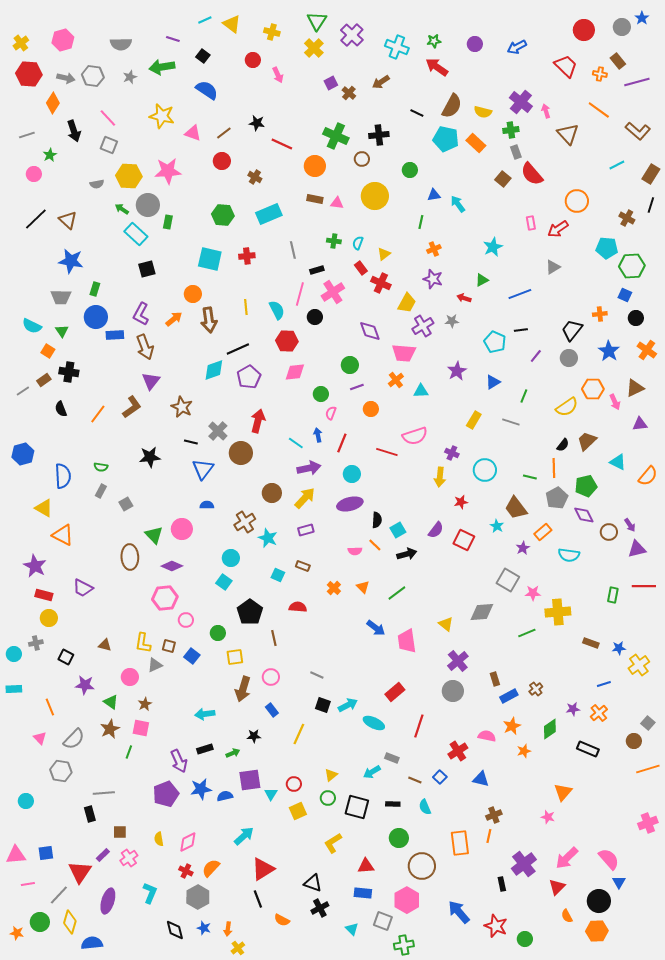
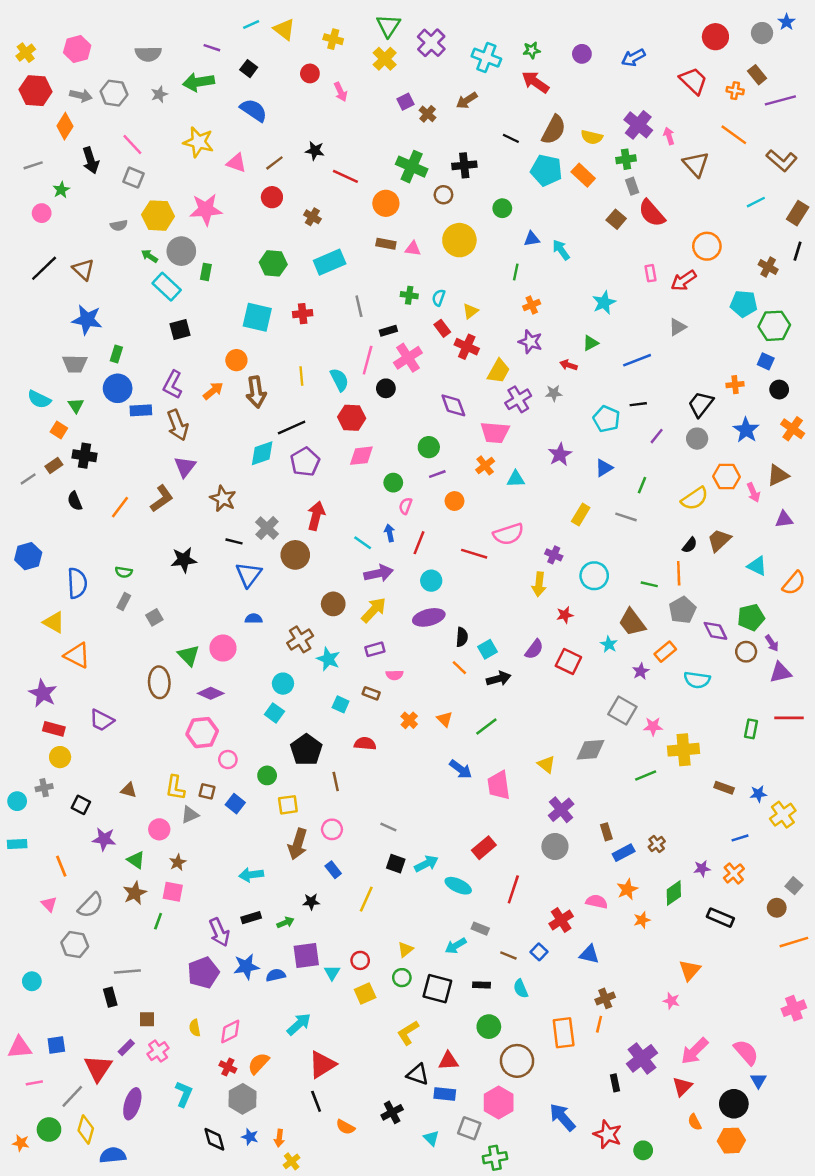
green pentagon: (586, 486) -> (751, 617), moved
pink semicircle: (355, 551) -> (394, 675), moved
black triangle: (313, 883) -> (418, 1074), moved

